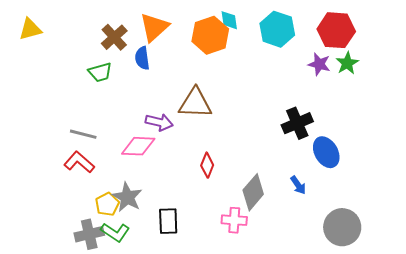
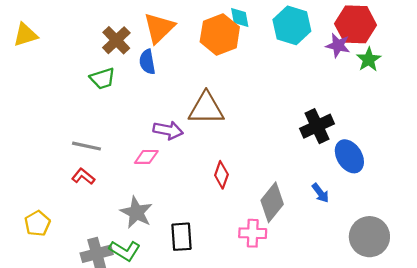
purple star: (319, 64) -> (338, 45), moved
pink diamond: (138, 146) -> (146, 157), size x0.7
red L-shape: (79, 162) -> (83, 176), size x0.7
yellow pentagon: (107, 204) -> (37, 223), moved

